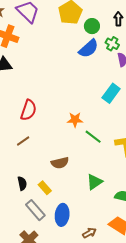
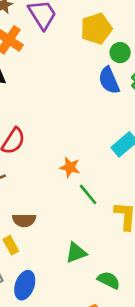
blue semicircle: (89, 49) -> (109, 80), turned 95
brown semicircle: (60, 163) -> (24, 220), moved

